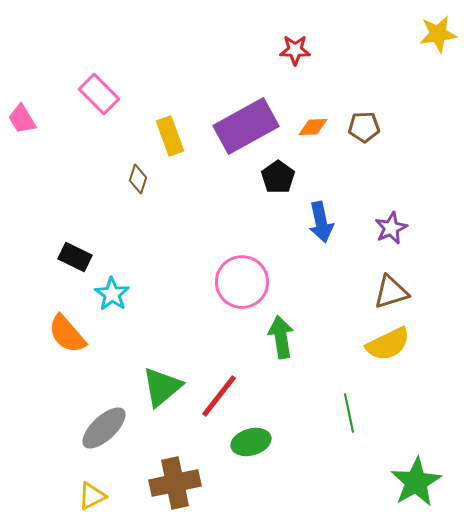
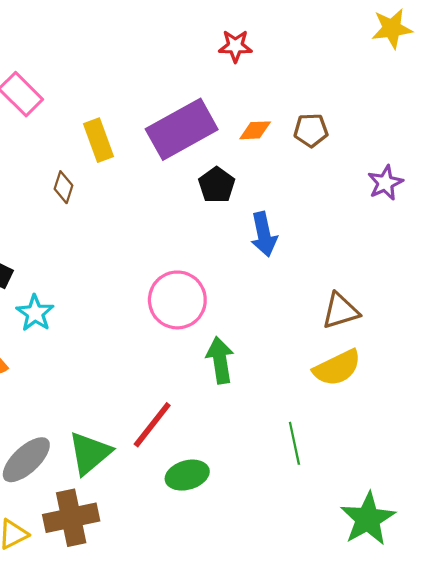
purple star: (391, 228) -> (385, 183), moved
green triangle: (162, 387) -> (90, 453), moved
brown cross: (175, 483) -> (71, 518), moved

